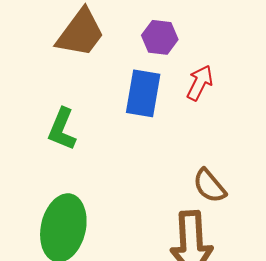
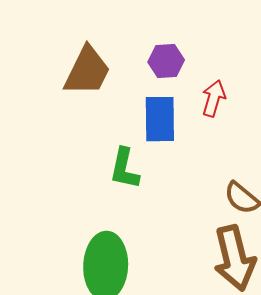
green L-shape: (62, 129) -> (124, 168), moved

